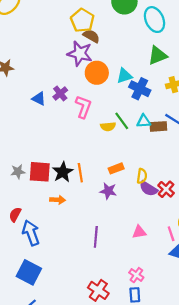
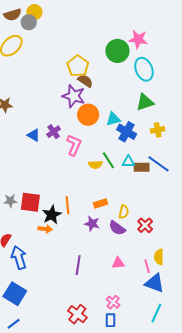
black star: (63, 172) -> (52, 215), moved
purple semicircle: (148, 189) -> (117, 228), moved

